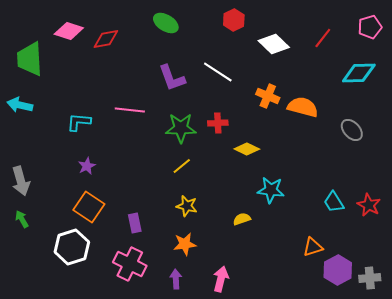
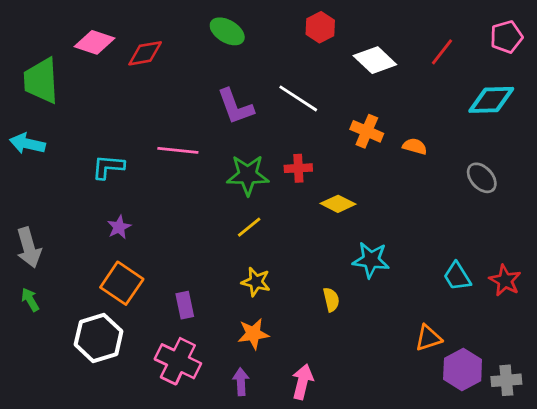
orange semicircle: (303, 107) -> (415, 146), size x0.6
yellow semicircle: (242, 219) -> (331, 300), turned 96

